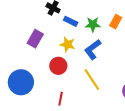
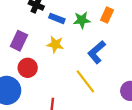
blue L-shape: (93, 49) -> (97, 52), moved
red circle: (58, 66) -> (28, 68), moved

